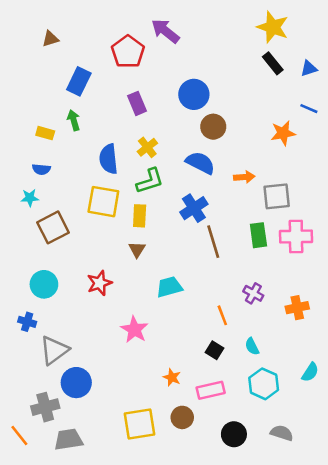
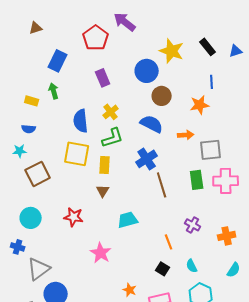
yellow star: (273, 27) -> (172, 51), moved
blue line: (309, 109) -> (212, 82), moved, turned 64
orange star: (283, 133) -> (200, 105), moved
red star: (100, 283) -> (74, 217), turned 30
cyan semicircle: (310, 372) -> (234, 270), moved

